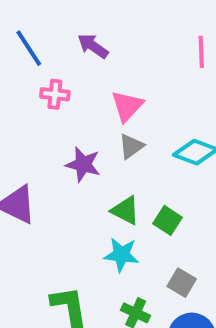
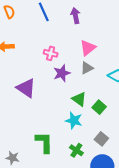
purple arrow: (93, 46) -> (76, 16), turned 35
pink cross: (55, 94) -> (51, 53), moved
purple star: (83, 164) -> (62, 73), turned 30

